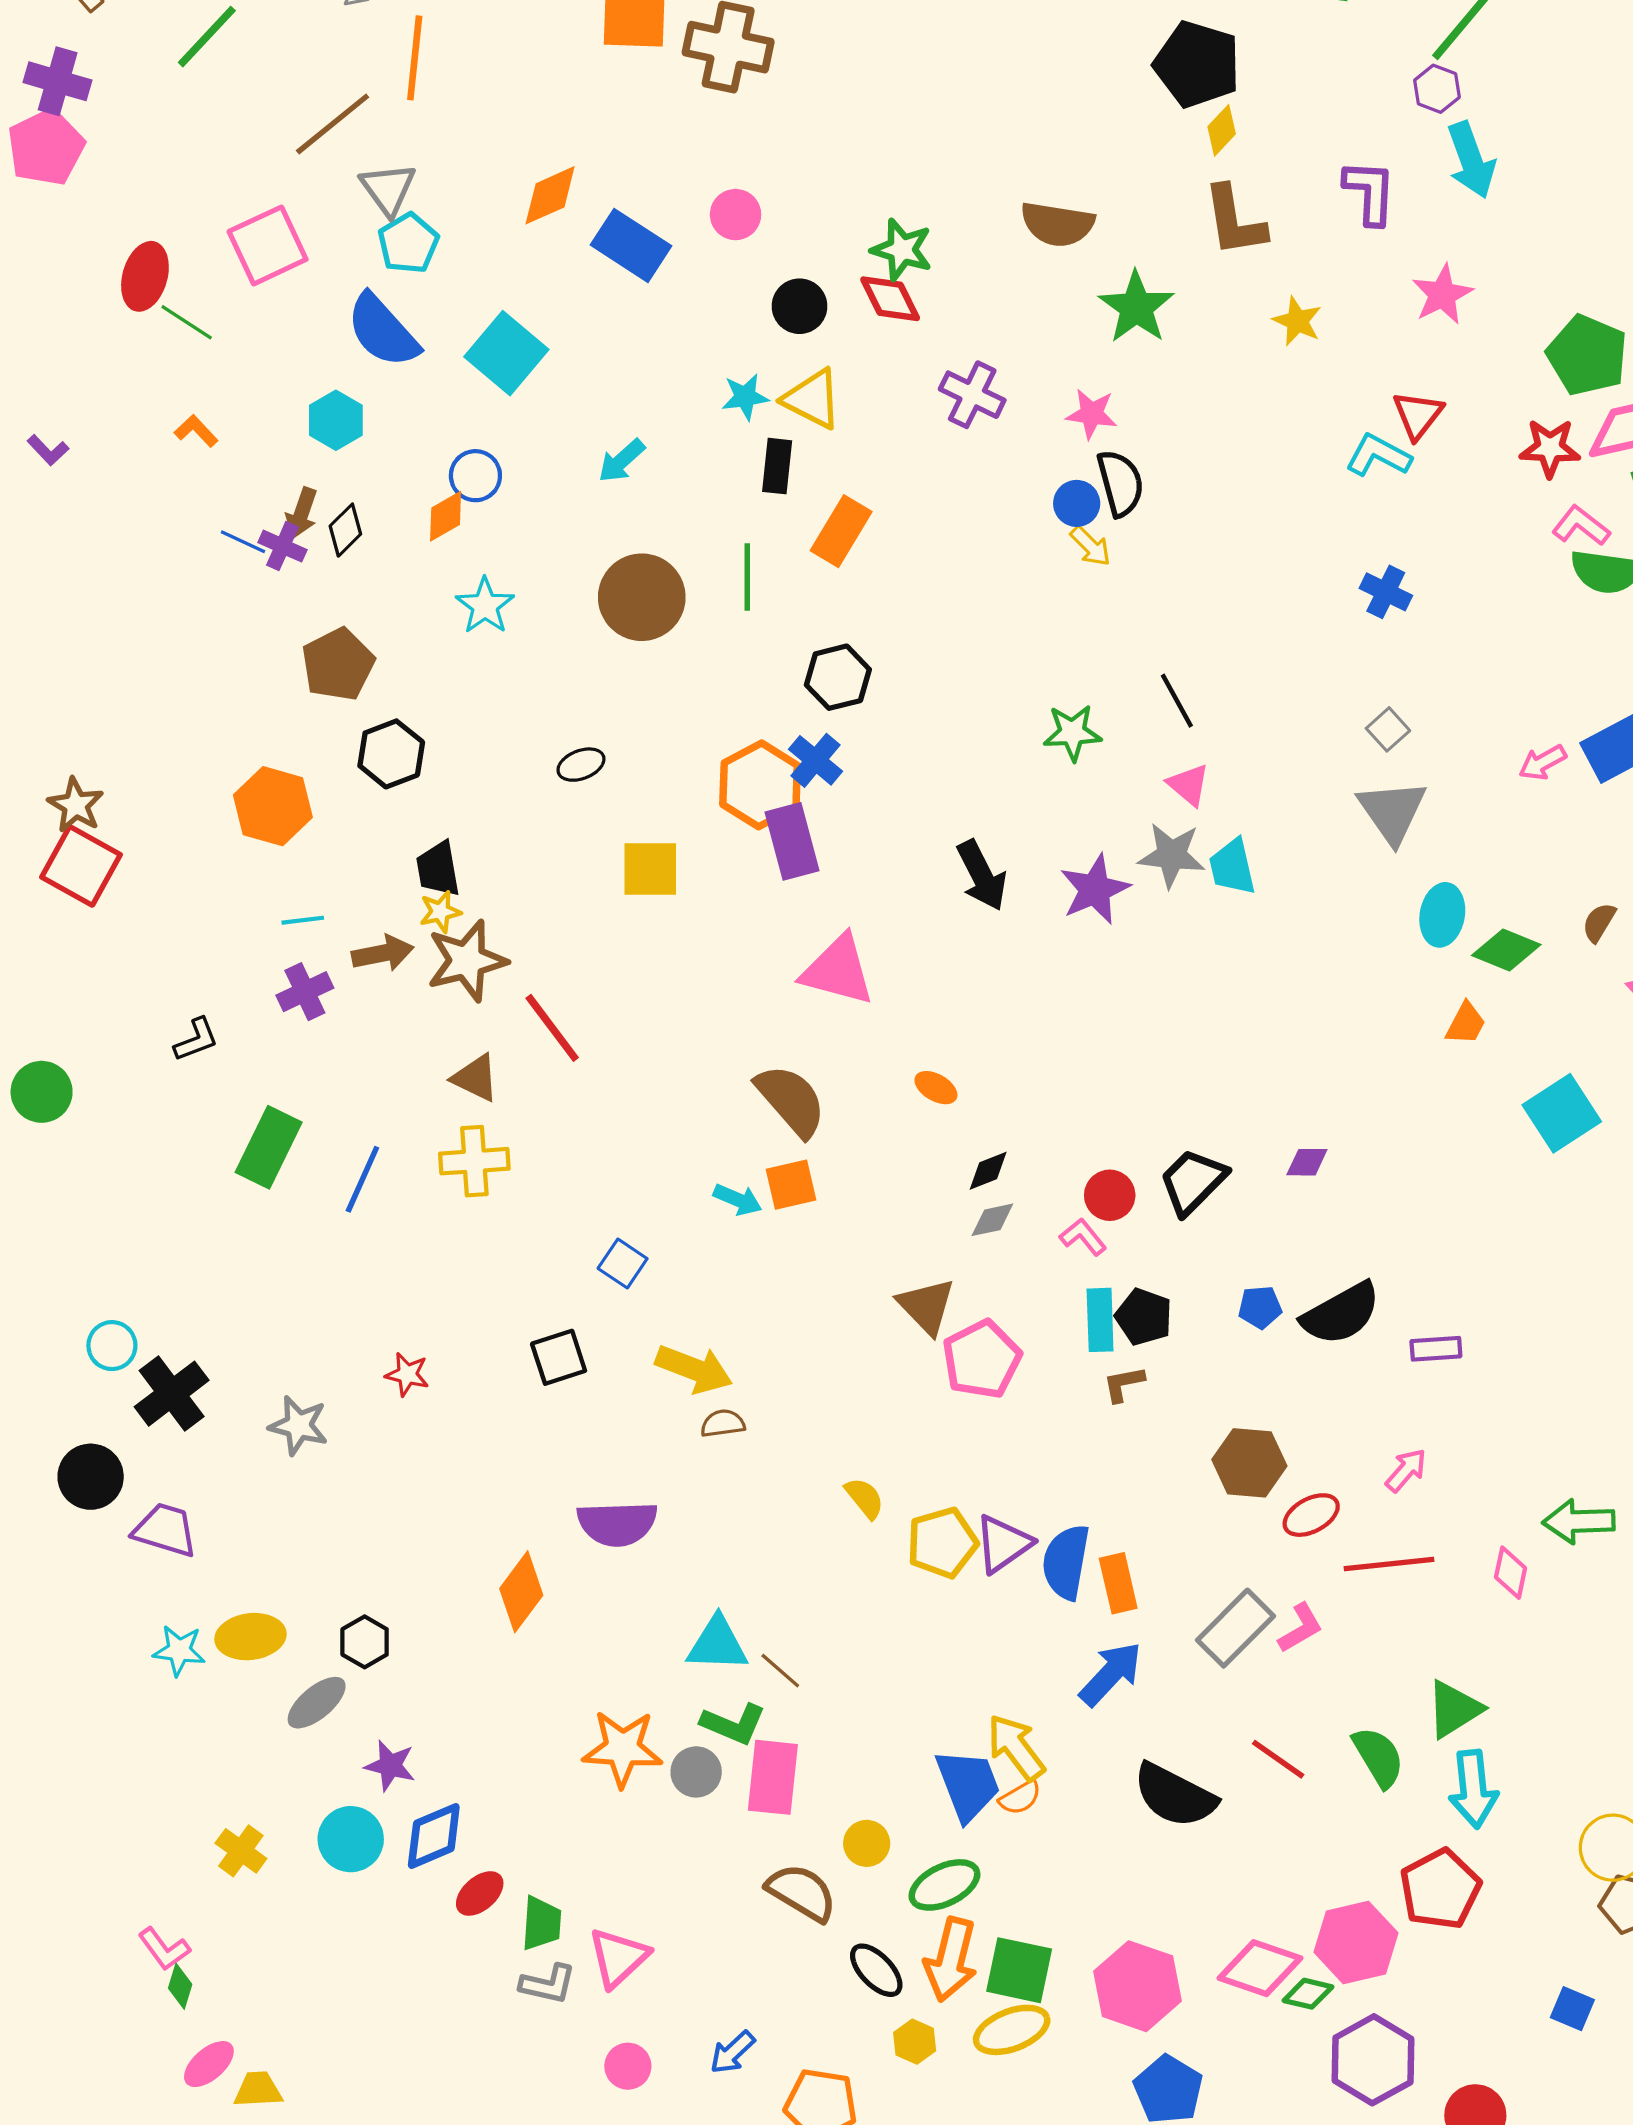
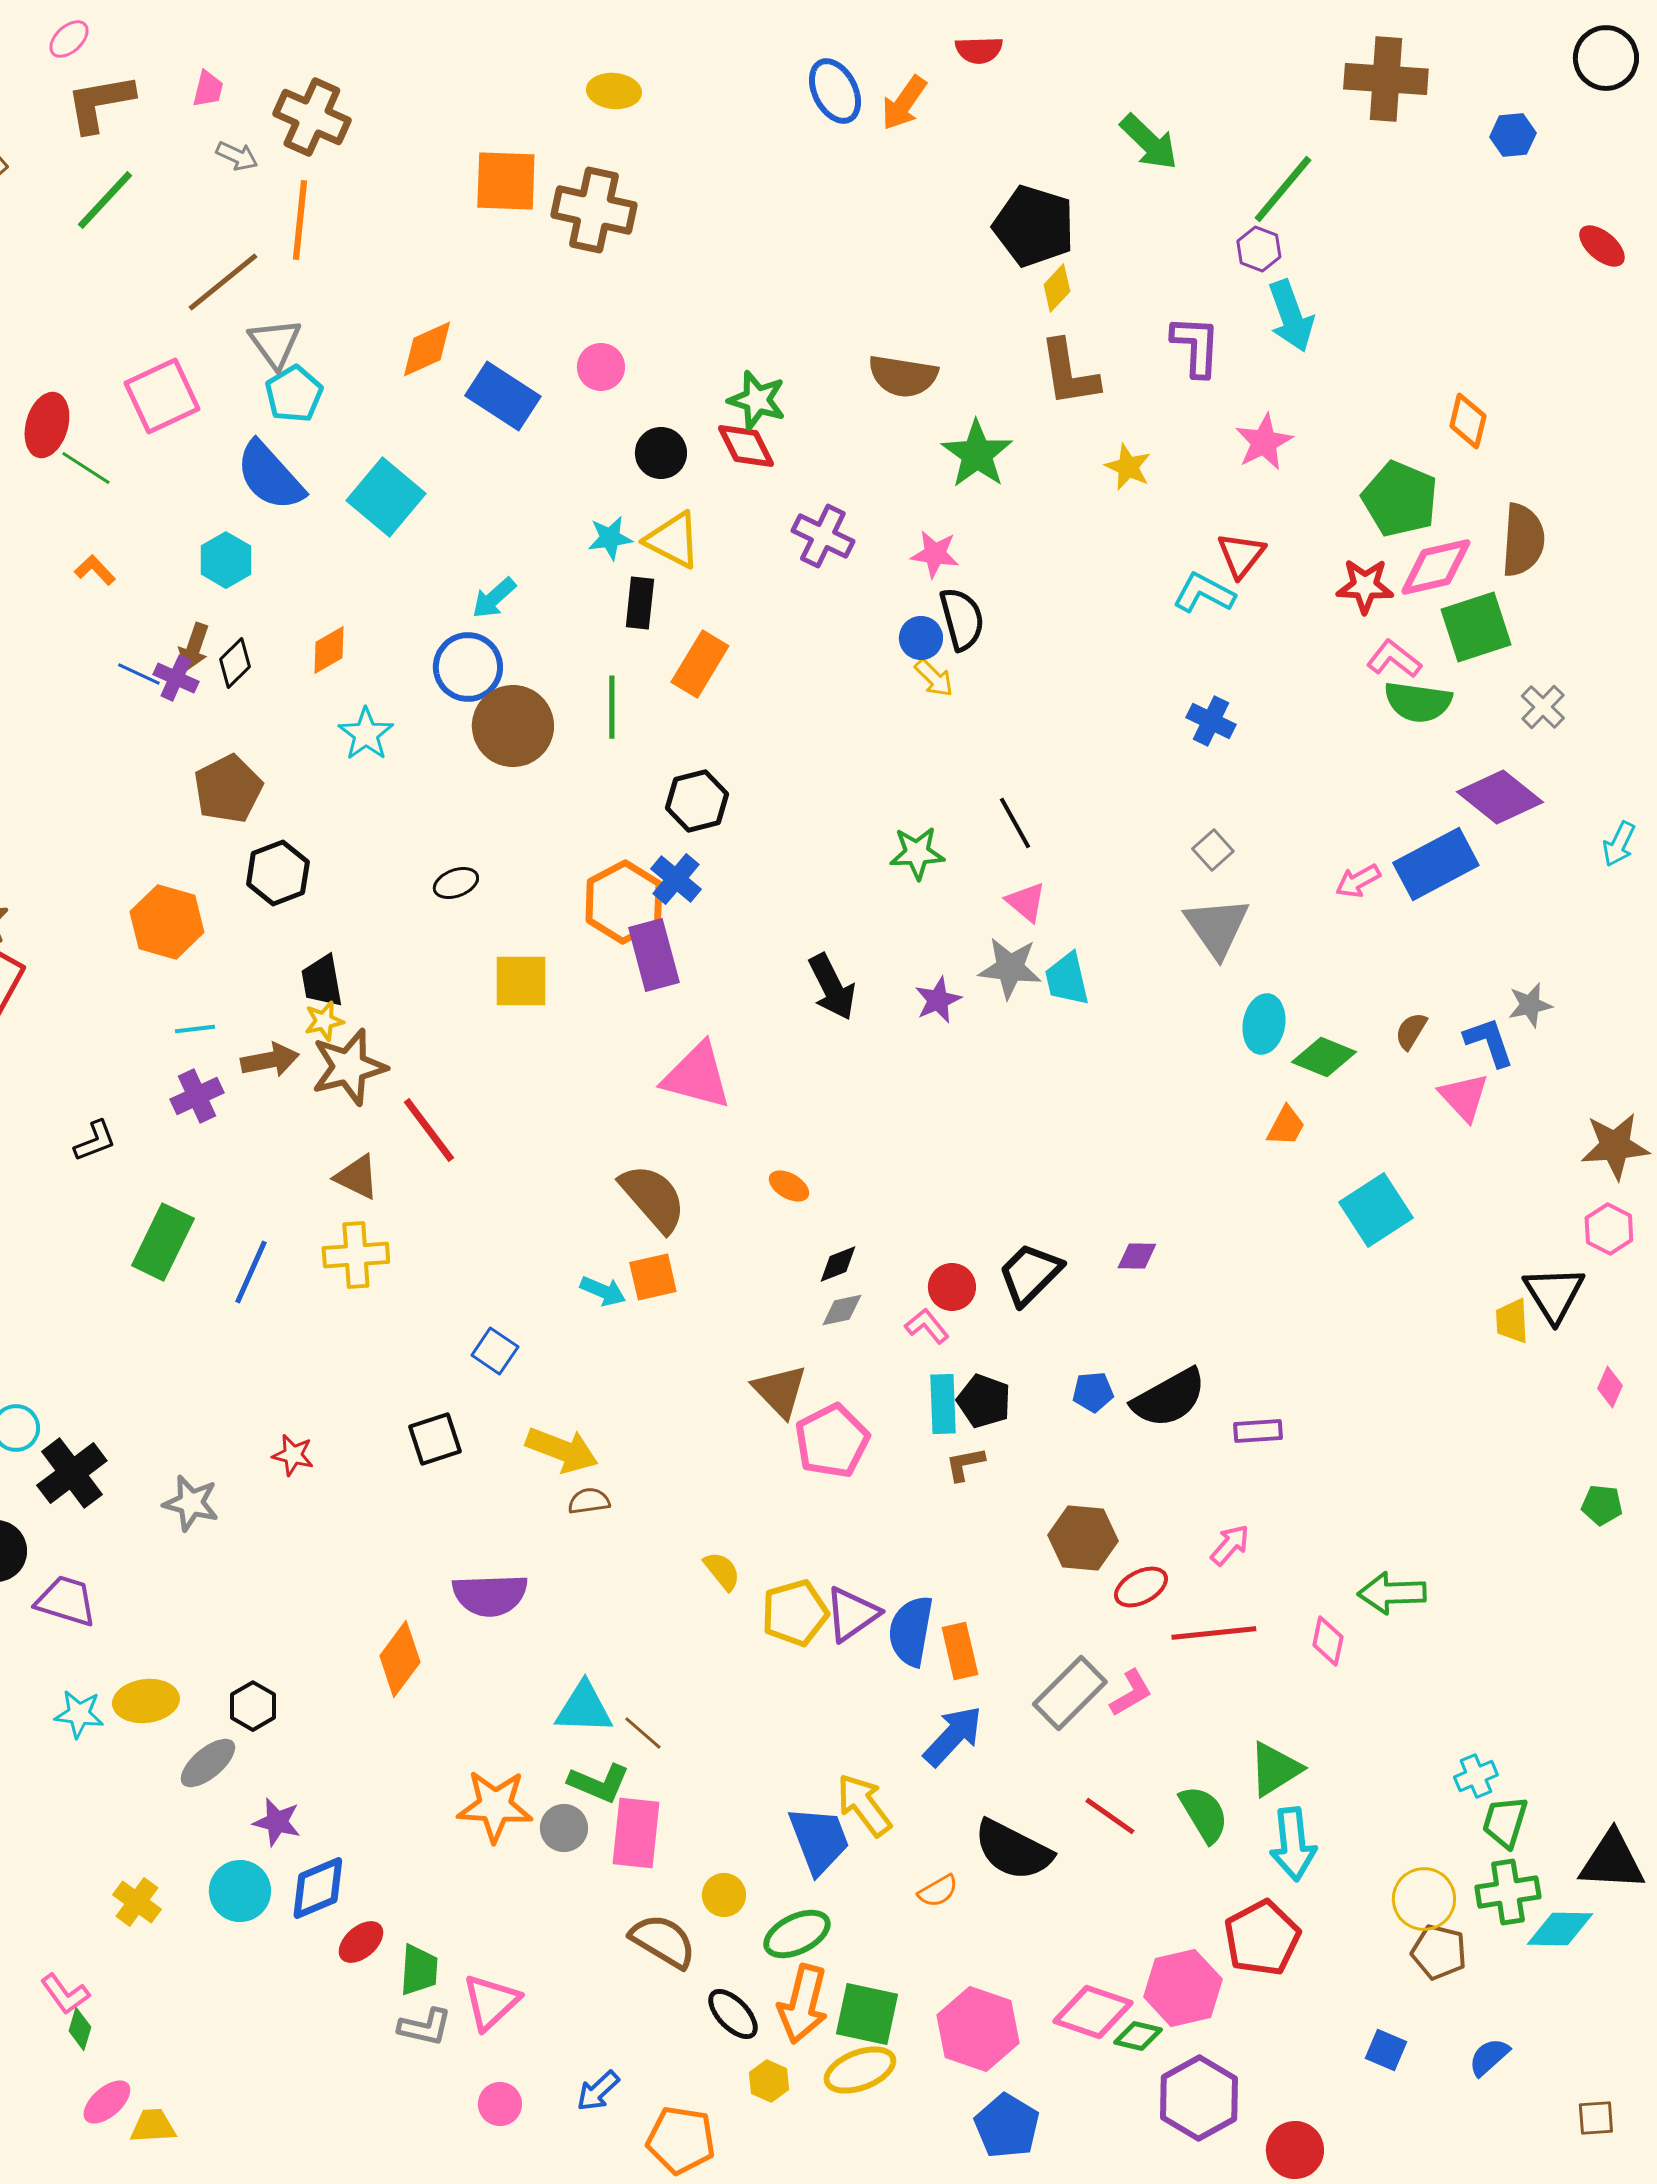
blue circle: (475, 476) -> (468, 667), moved, size x1.4
purple star: (1095, 889) -> (938, 1000), size x0.7
orange semicircle: (1020, 1798) -> (938, 1891), moved

